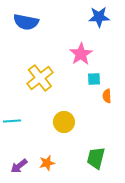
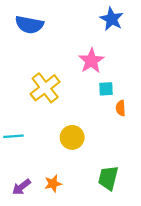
blue star: (99, 17) -> (112, 19), turned 30

